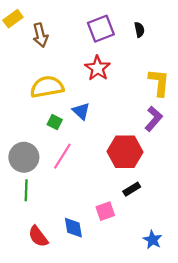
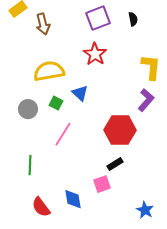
gray circle: (24, 157) -> (28, 109), moved, size x0.7
black rectangle: (132, 189) -> (115, 164), moved

